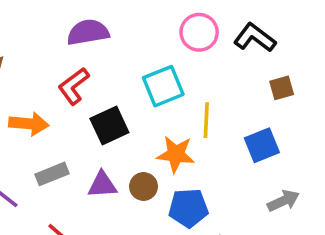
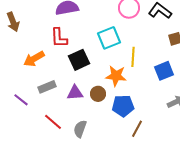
red L-shape: (74, 86) -> (59, 38), turned -55
orange arrow: (29, 124) -> (34, 59), turned 145

